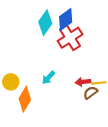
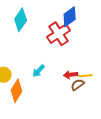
blue diamond: (66, 19) -> (70, 17), moved
cyan diamond: (45, 23) -> (21, 20), moved

